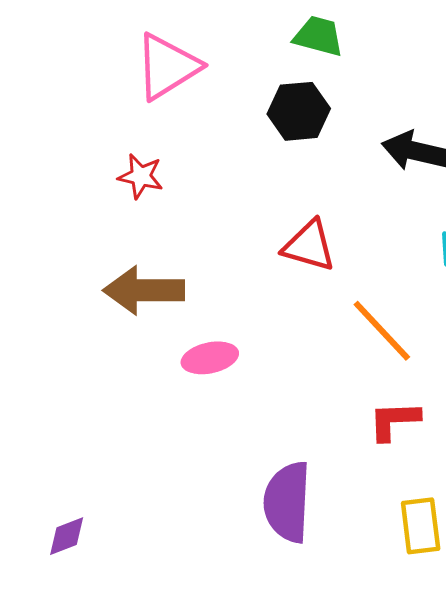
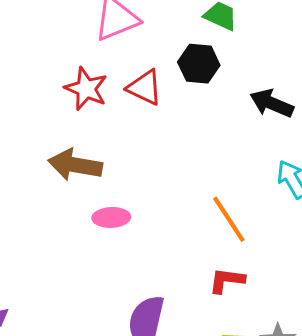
red star: (141, 176) -> (86, 89), size x1.4
red triangle: (309, 246) -> (145, 87), moved

